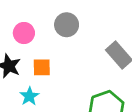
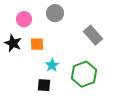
cyan star: (29, 96) -> (52, 65), moved

